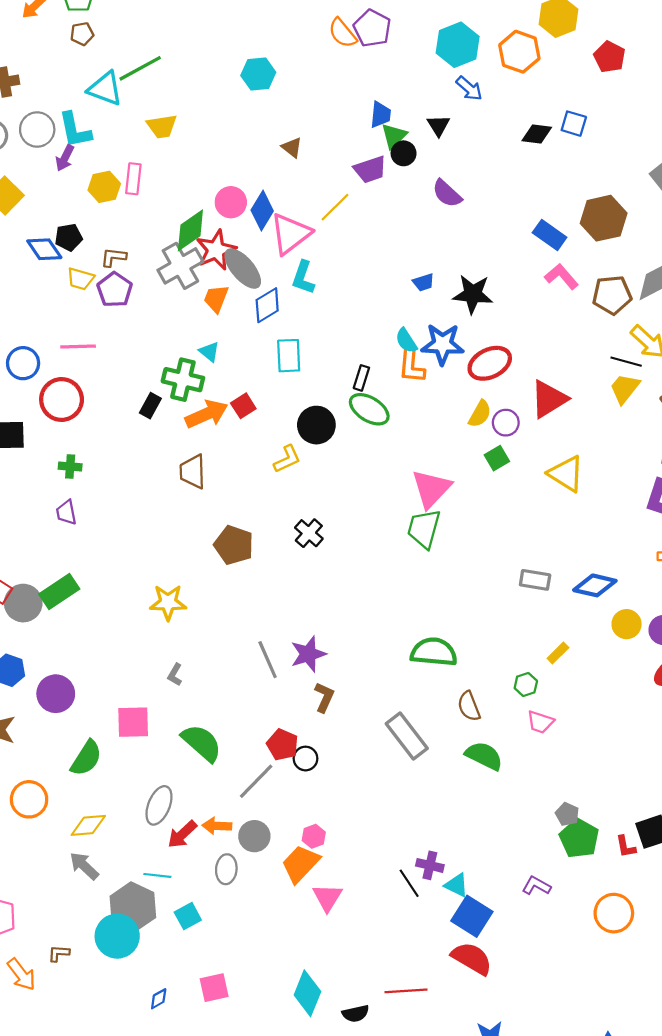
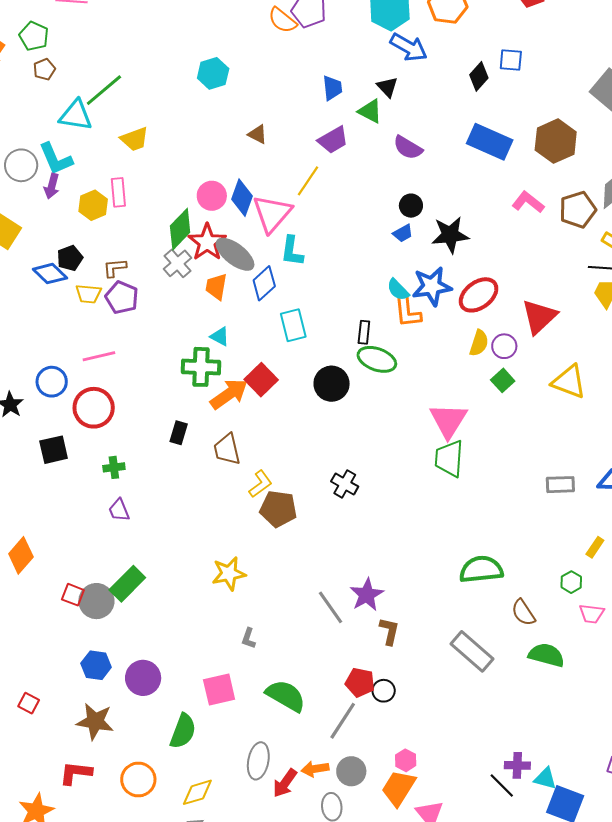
blue arrow: (469, 88) -> (409, 47), size x1.4
black diamond: (537, 134) -> (479, 76), turned -44
green triangle: (394, 136) -> (370, 111), moved, turned -36
black circle: (404, 153) -> (411, 206), moved
blue rectangle: (550, 235) -> (490, 142), moved, size x1.4
gray cross: (180, 266) -> (178, 263), size x0.7
black rectangle: (150, 406) -> (179, 433), moved
red square: (243, 406) -> (261, 380), size x1.4
yellow L-shape: (287, 459) -> (261, 484), moved

